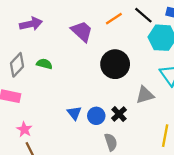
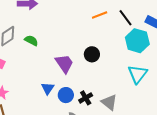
purple trapezoid: (82, 31) -> (64, 63), moved
black circle: (115, 64) -> (92, 54), size x0.6
gray triangle: (145, 95) -> (109, 102), moved, turned 42

